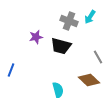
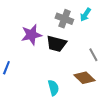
purple star: (36, 37) -> (31, 35), size x1.5

